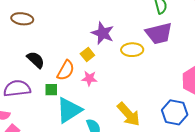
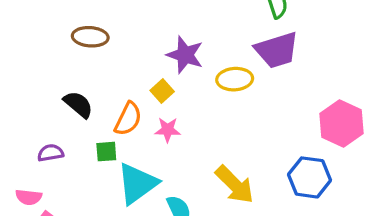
brown ellipse: (22, 19) -> (90, 37), moved
purple semicircle: (17, 88) -> (50, 153), size x0.6

